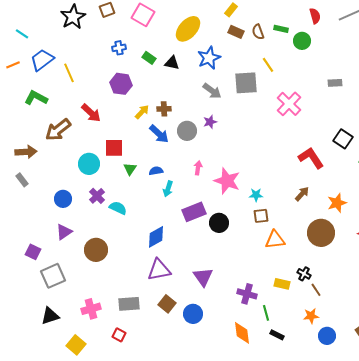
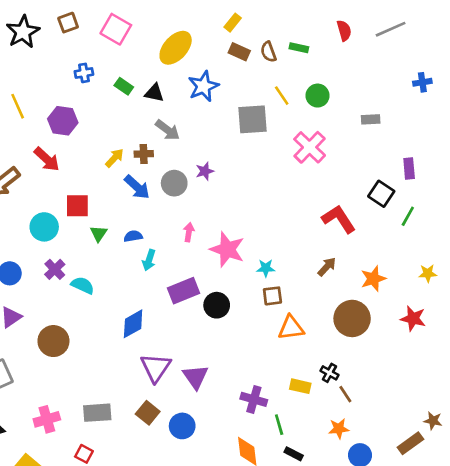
green circle: (302, 41) -> (318, 96), moved
purple hexagon: (121, 84) -> (63, 121), moved
gray arrow: (212, 91) -> (168, 130), moved
purple triangle: (159, 270) -> (156, 368), moved, turned -45

